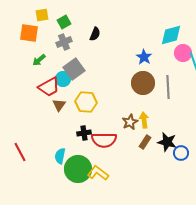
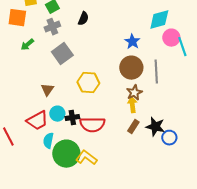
cyan circle: (63, 79) -> (57, 114), moved
red trapezoid: (49, 87) -> (37, 121), moved
yellow hexagon: (86, 102) -> (88, 83), moved
brown star: (130, 122) -> (134, 93), moved

